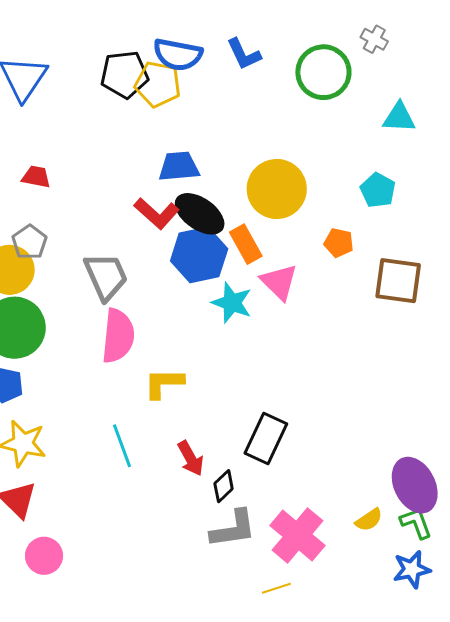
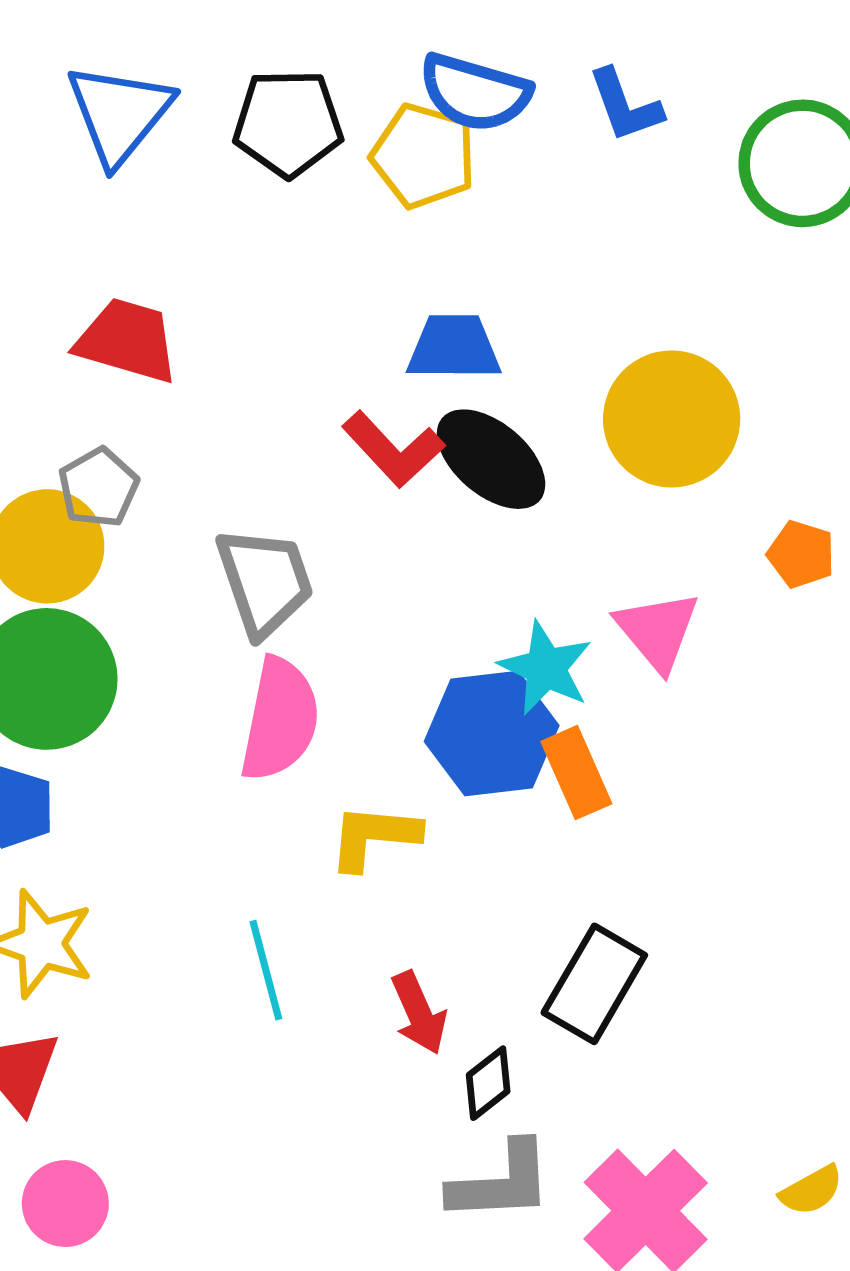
black pentagon: (124, 74) -> (288, 123), moved
red trapezoid: (36, 177) -> (127, 341), size x1.6
orange rectangle: (246, 244) -> (576, 773), moved
blue hexagon: (199, 255) -> (492, 734), moved

